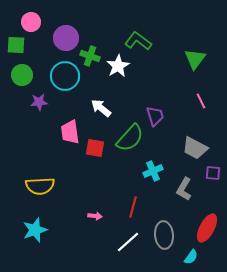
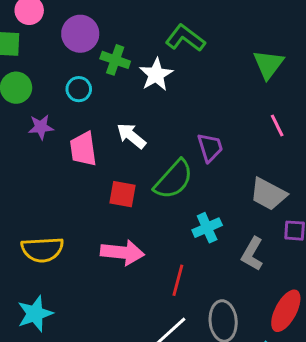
cyan circle: (65, 76) -> (79, 89), size x0.6
pink trapezoid: (70, 132) -> (83, 149), moved
pink arrow: (95, 216) -> (123, 252), moved, size x2.0

